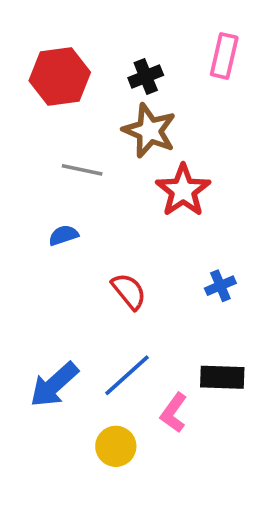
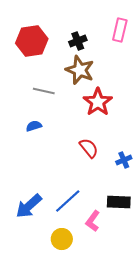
blue cross: (220, 286) -> (124, 160), moved
red semicircle: (129, 291) -> (89, 148), moved

